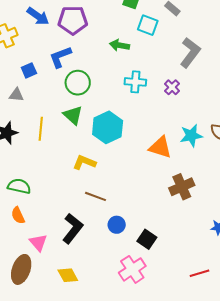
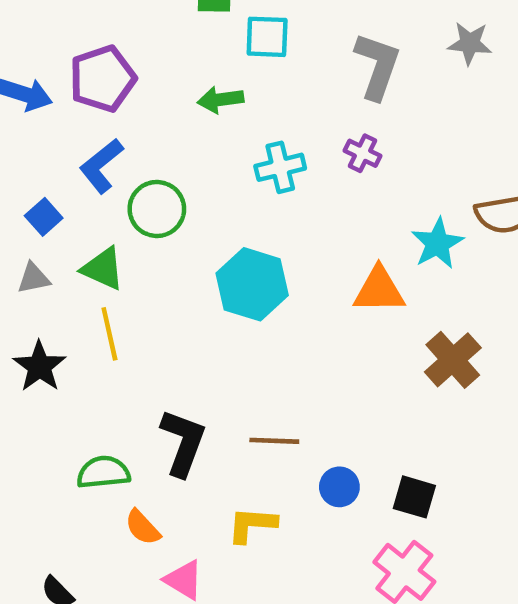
green triangle: (73, 115) -> (103, 269), moved
yellow L-shape: (84, 162) -> (252, 525), moved
orange semicircle: (18, 215) -> (143, 527), moved
black L-shape: (73, 228) -> (183, 443), moved

